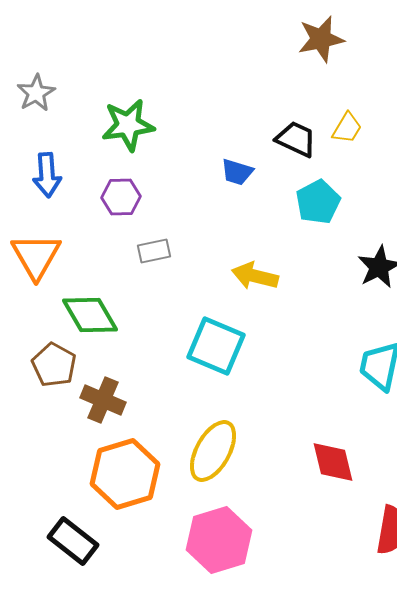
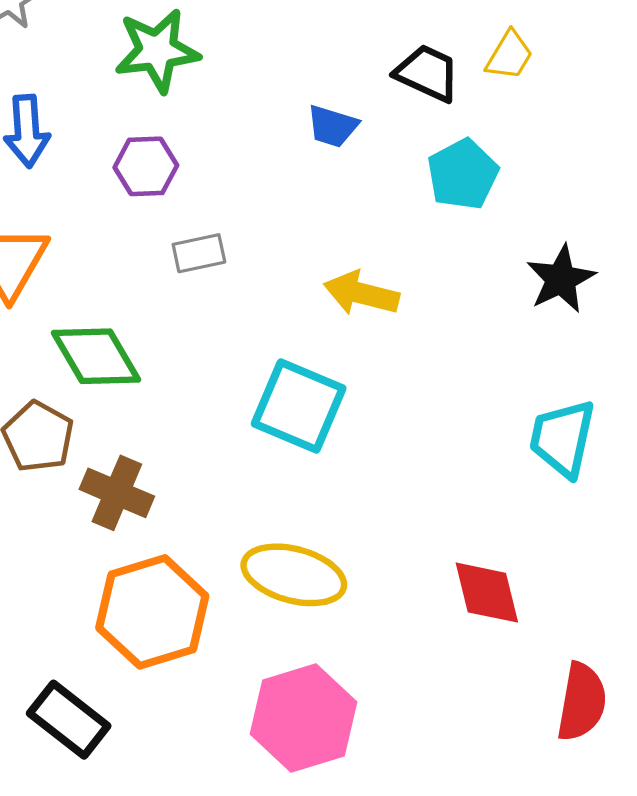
yellow ellipse: (213, 451) -> (294, 575), turned 76

